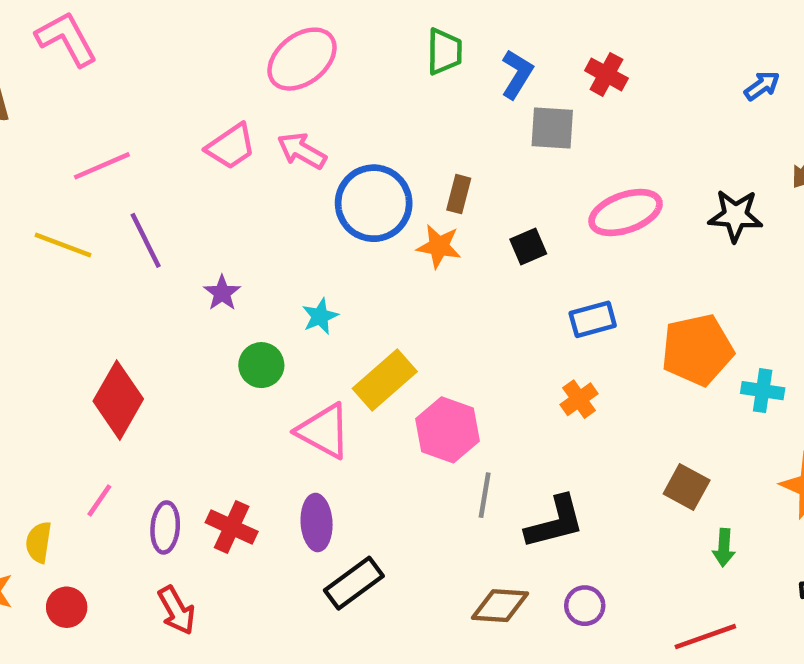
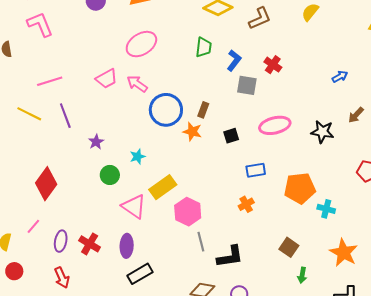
gray line: (485, 495) -> (201, 242), turned -30

